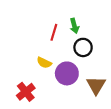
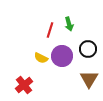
black circle: (83, 47) -> (88, 49), moved
purple circle: (67, 73) -> (62, 56), moved

